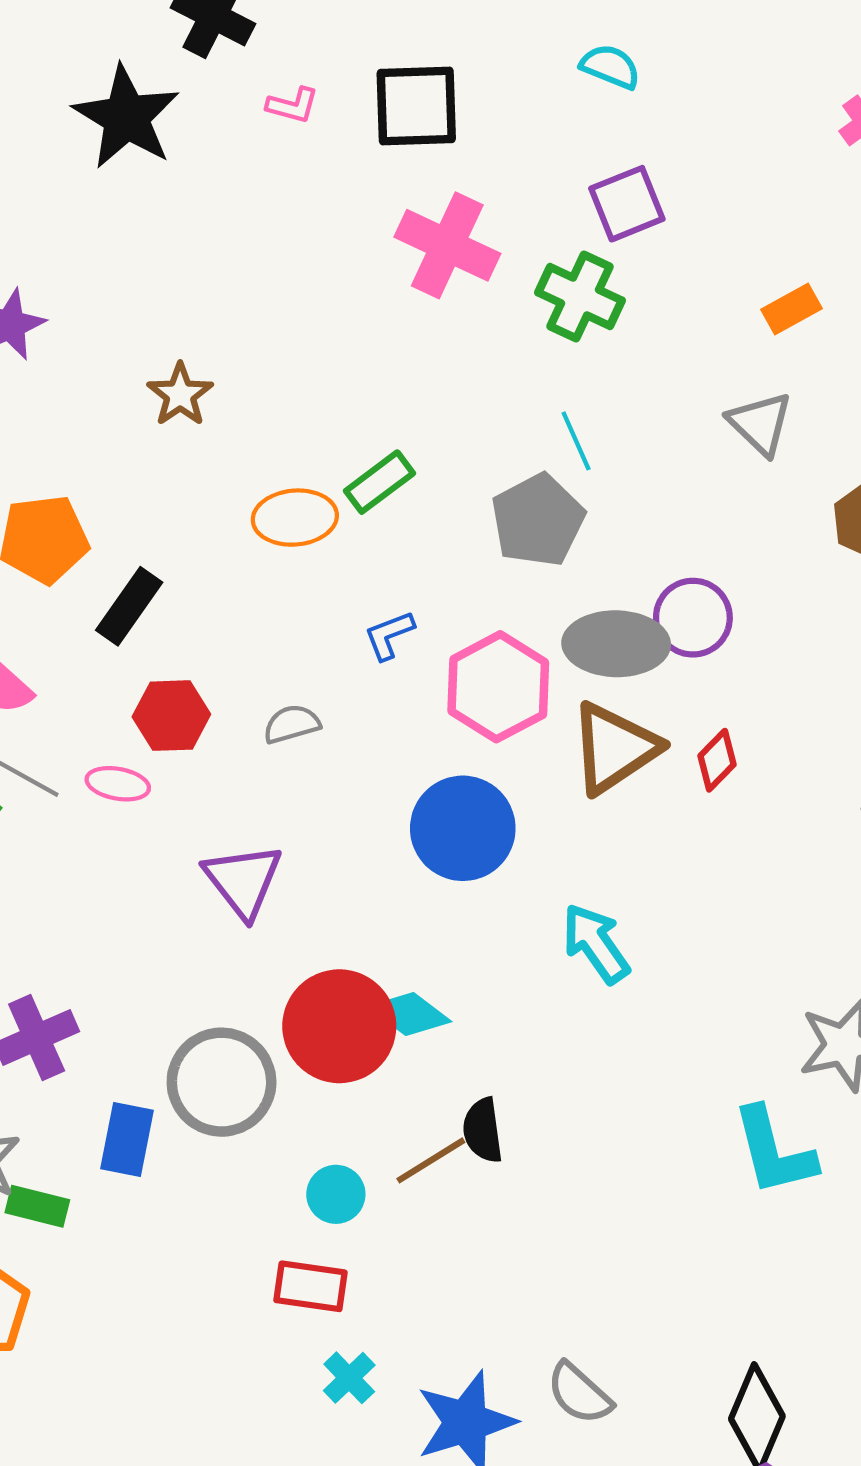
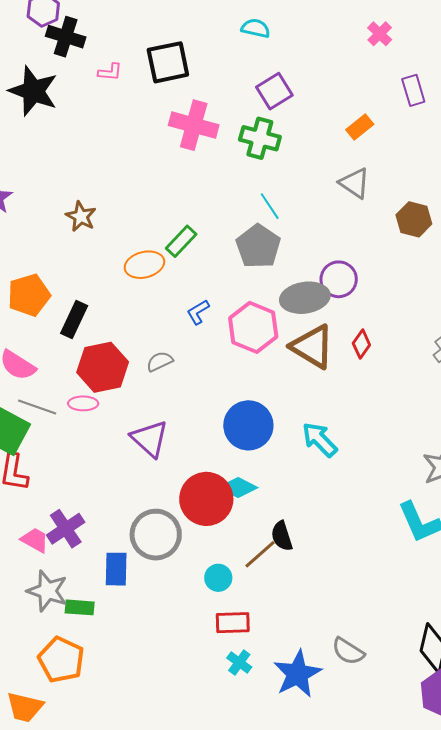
red hexagon: (171, 716) -> (103, 367), size x1.4
brown triangle: (614, 748) -> (312, 347), turned -45
blue circle: (463, 828) -> (248, 425), moved
red rectangle: (310, 1286) -> (233, 623), moved

